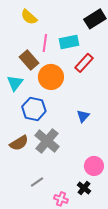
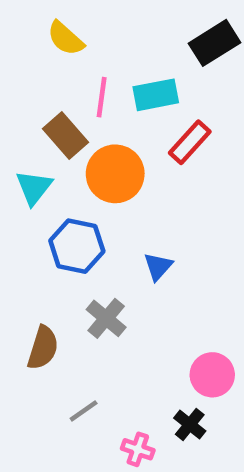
blue triangle: (83, 116) -> (158, 266), moved
gray cross: (47, 141) -> (106, 318), size x0.7
brown semicircle: (19, 143) -> (43, 348), moved, turned -42

